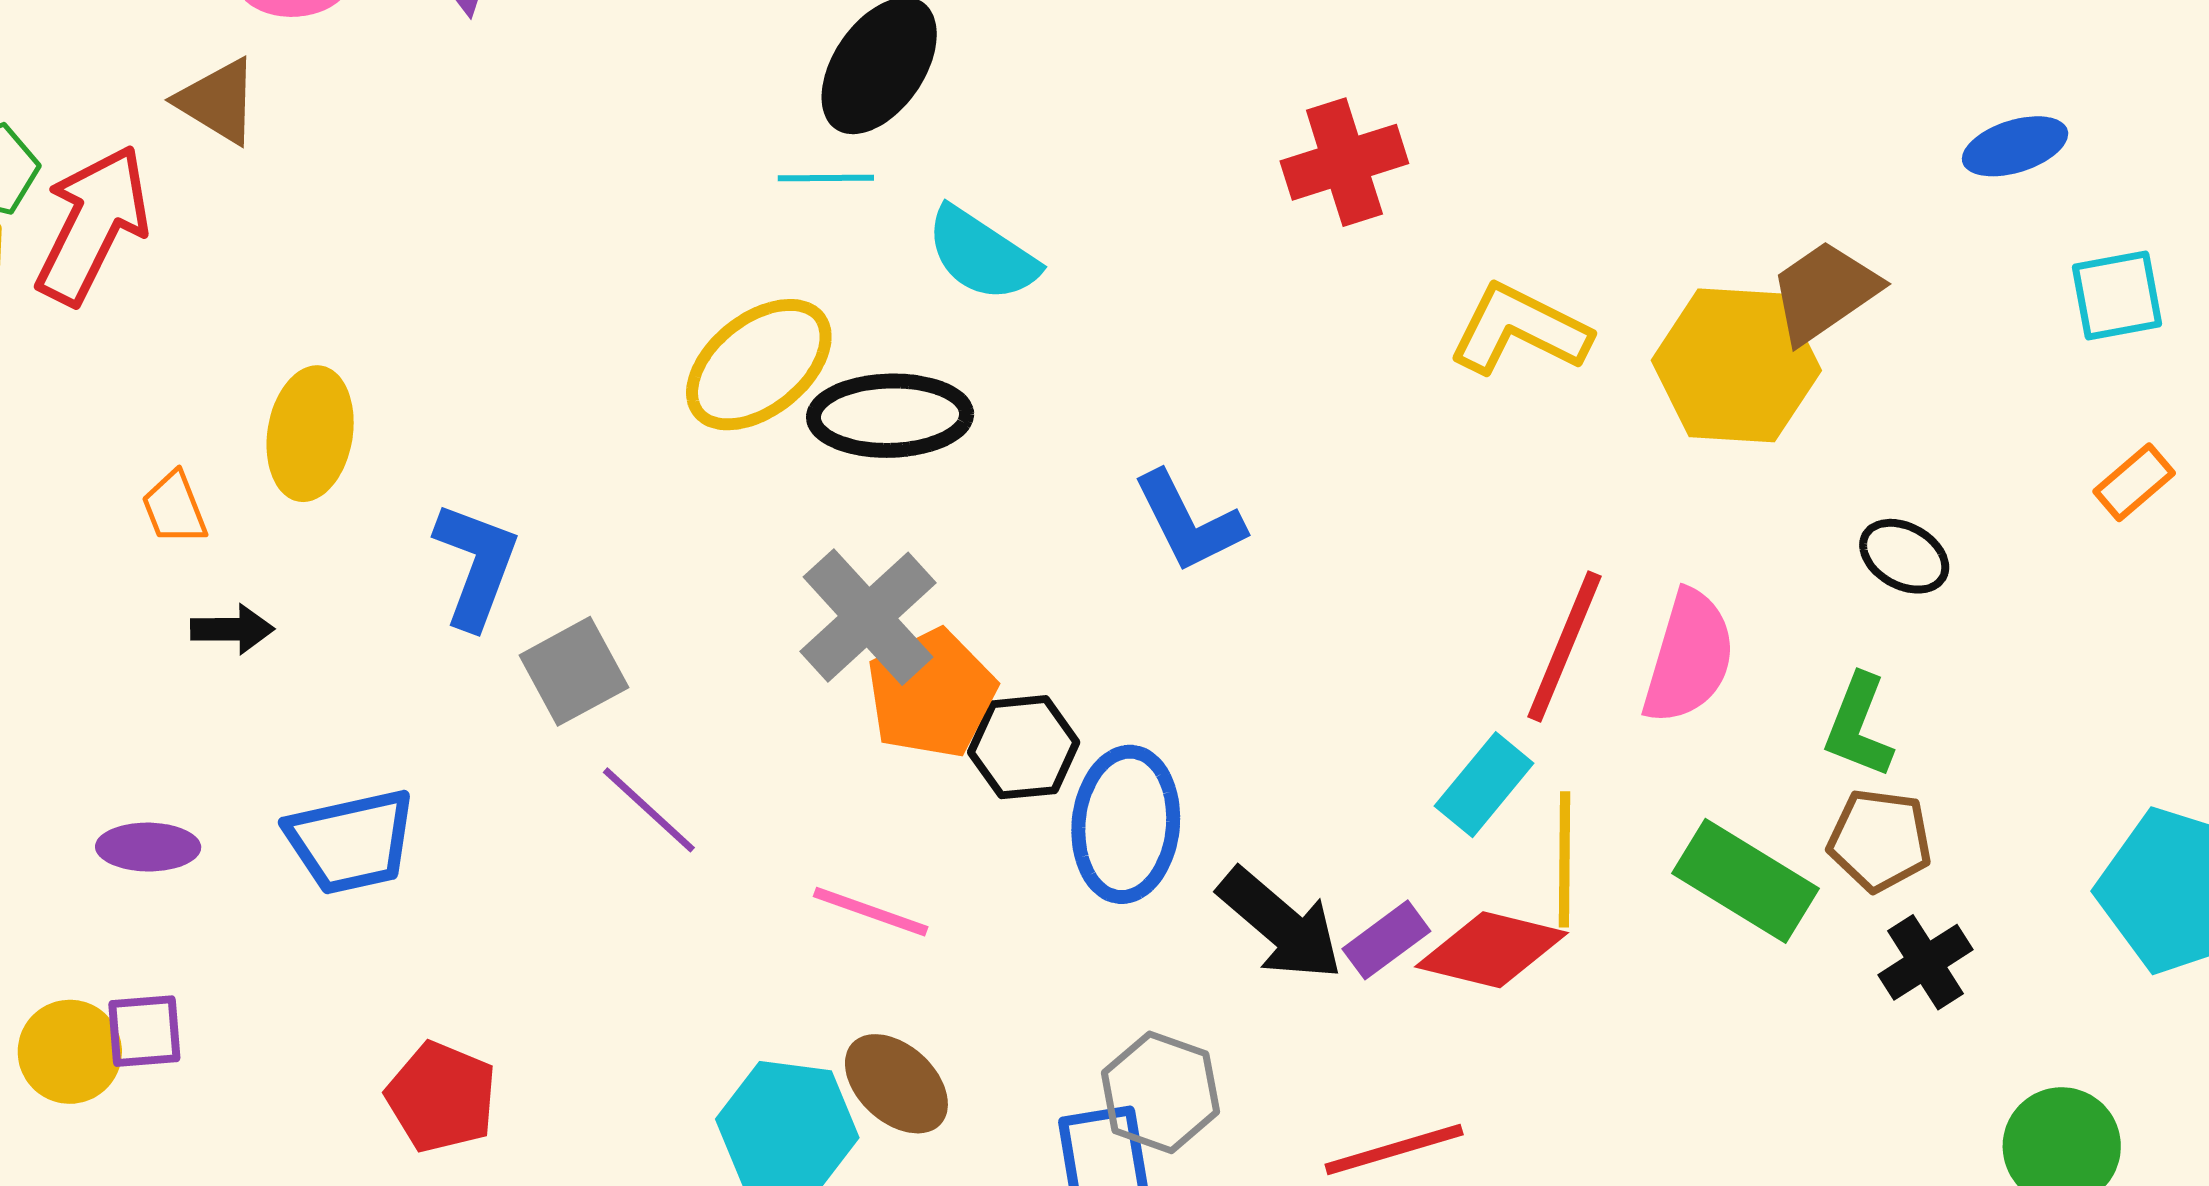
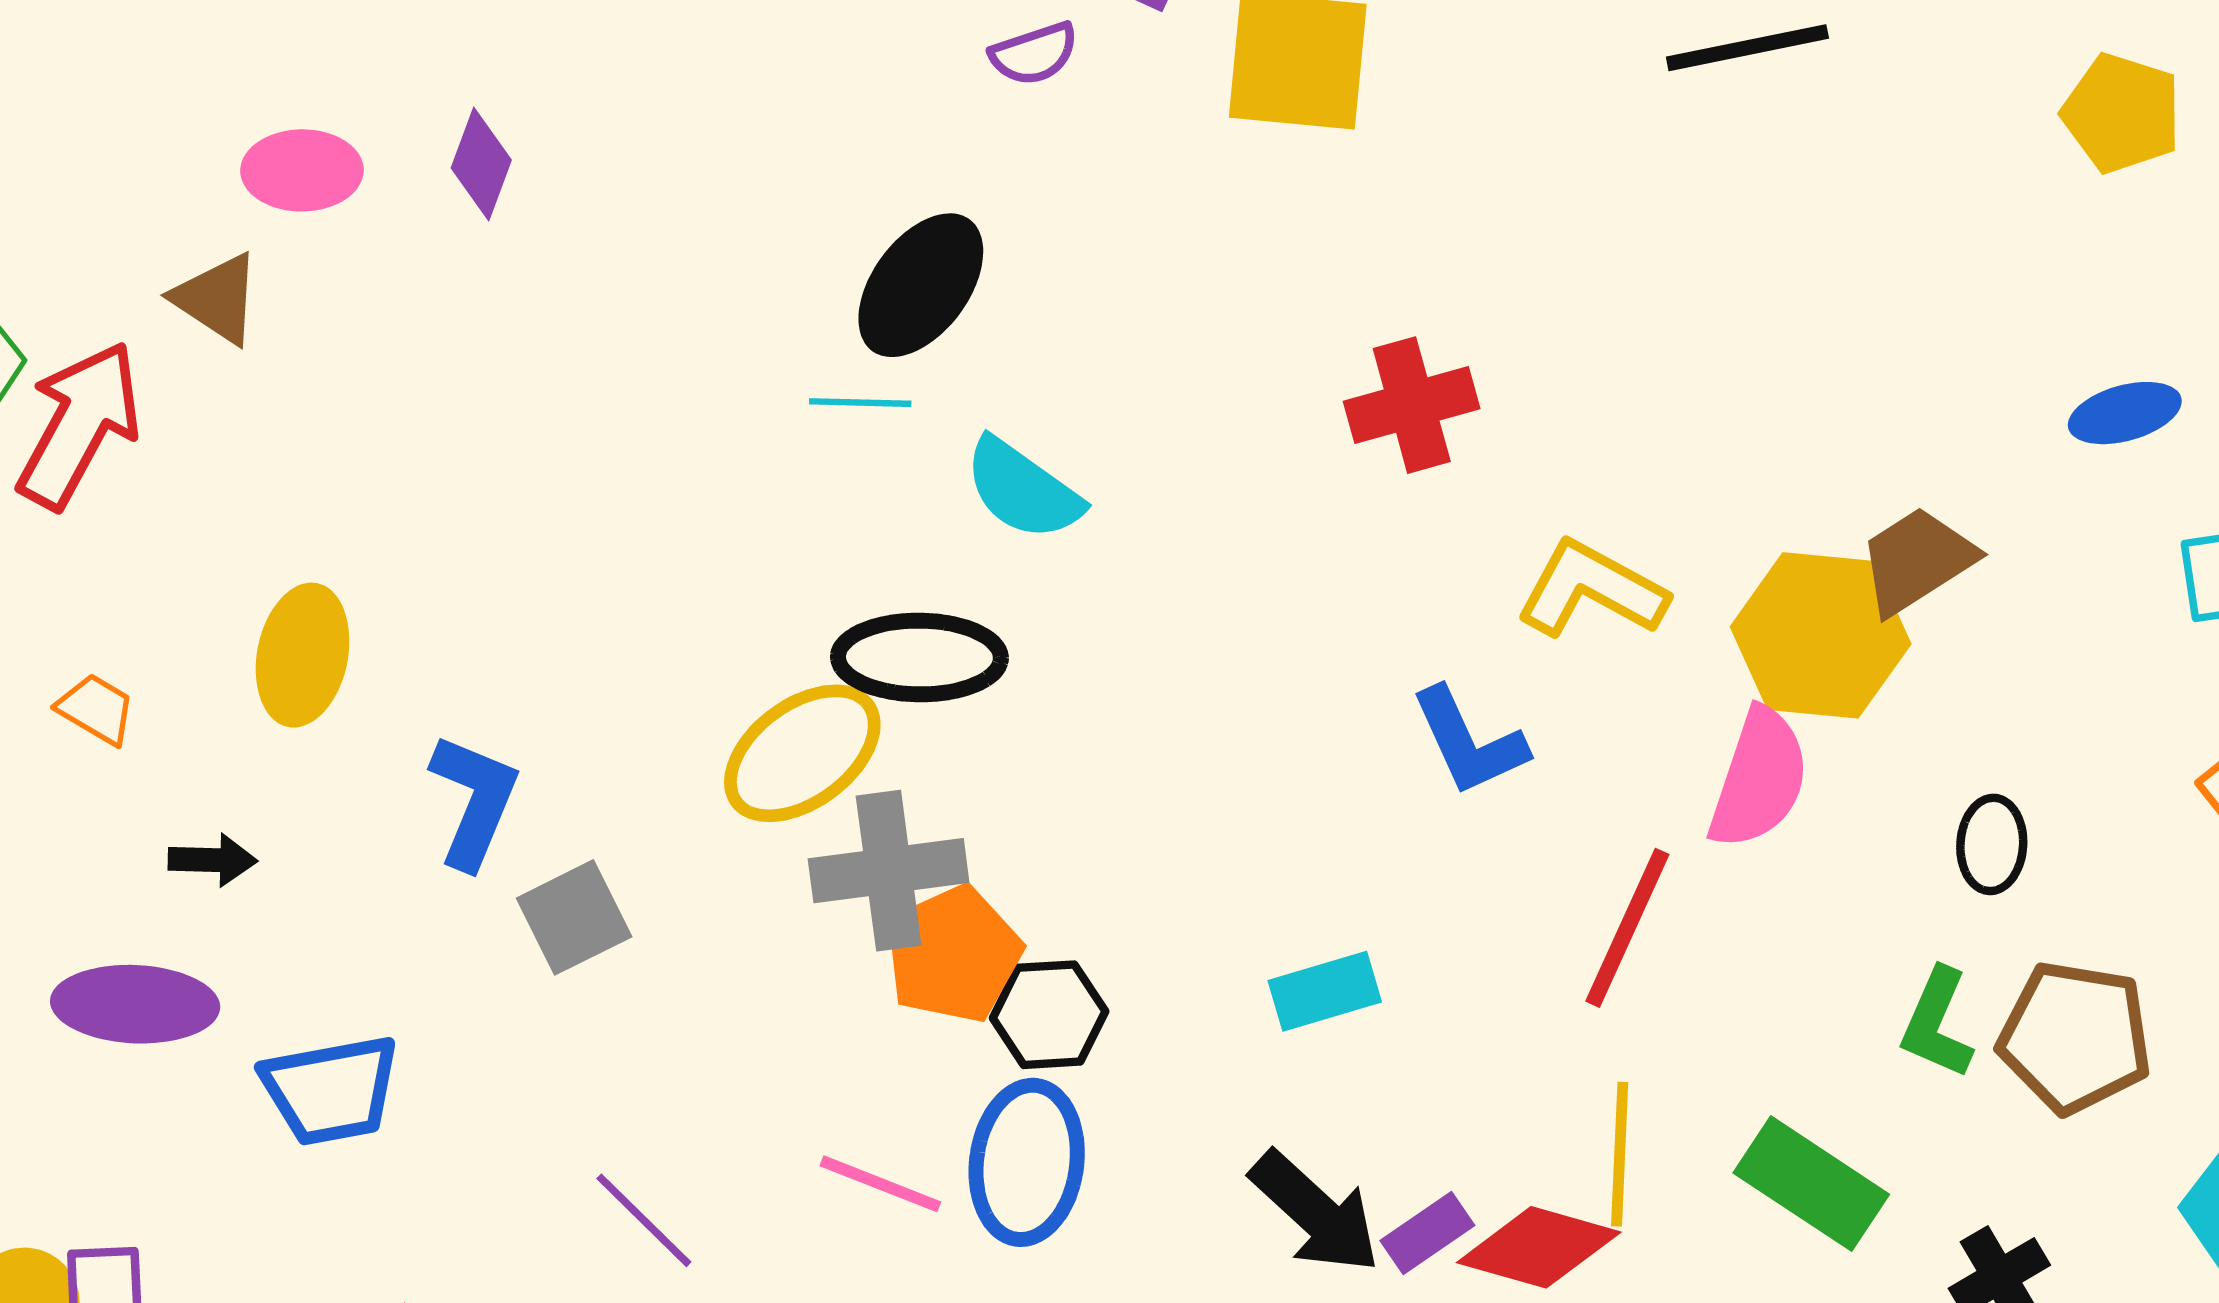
yellow ellipse: (759, 365) -> (802, 753), moved
orange trapezoid: (174, 508) -> (96, 709), moved, turned 140
blue L-shape: (1189, 522) -> (1469, 742), moved
black ellipse: (1904, 556) -> (1992, 844), turned 62
gray cross: (868, 617) -> (889, 871), turned 33
pink semicircle: (1689, 657) -> (1759, 779), moved
cyan rectangle: (1484, 785) -> (1325, 991), moved, turned 32
purple line: (649, 810) -> (644, 1220), moved
blue ellipse: (1126, 824) -> (1027, 1162), moved
brown pentagon: (1880, 840) -> (2075, 1037), moved, size x1.4
purple ellipse: (148, 847) -> (135, 1004), moved, size x1.5

